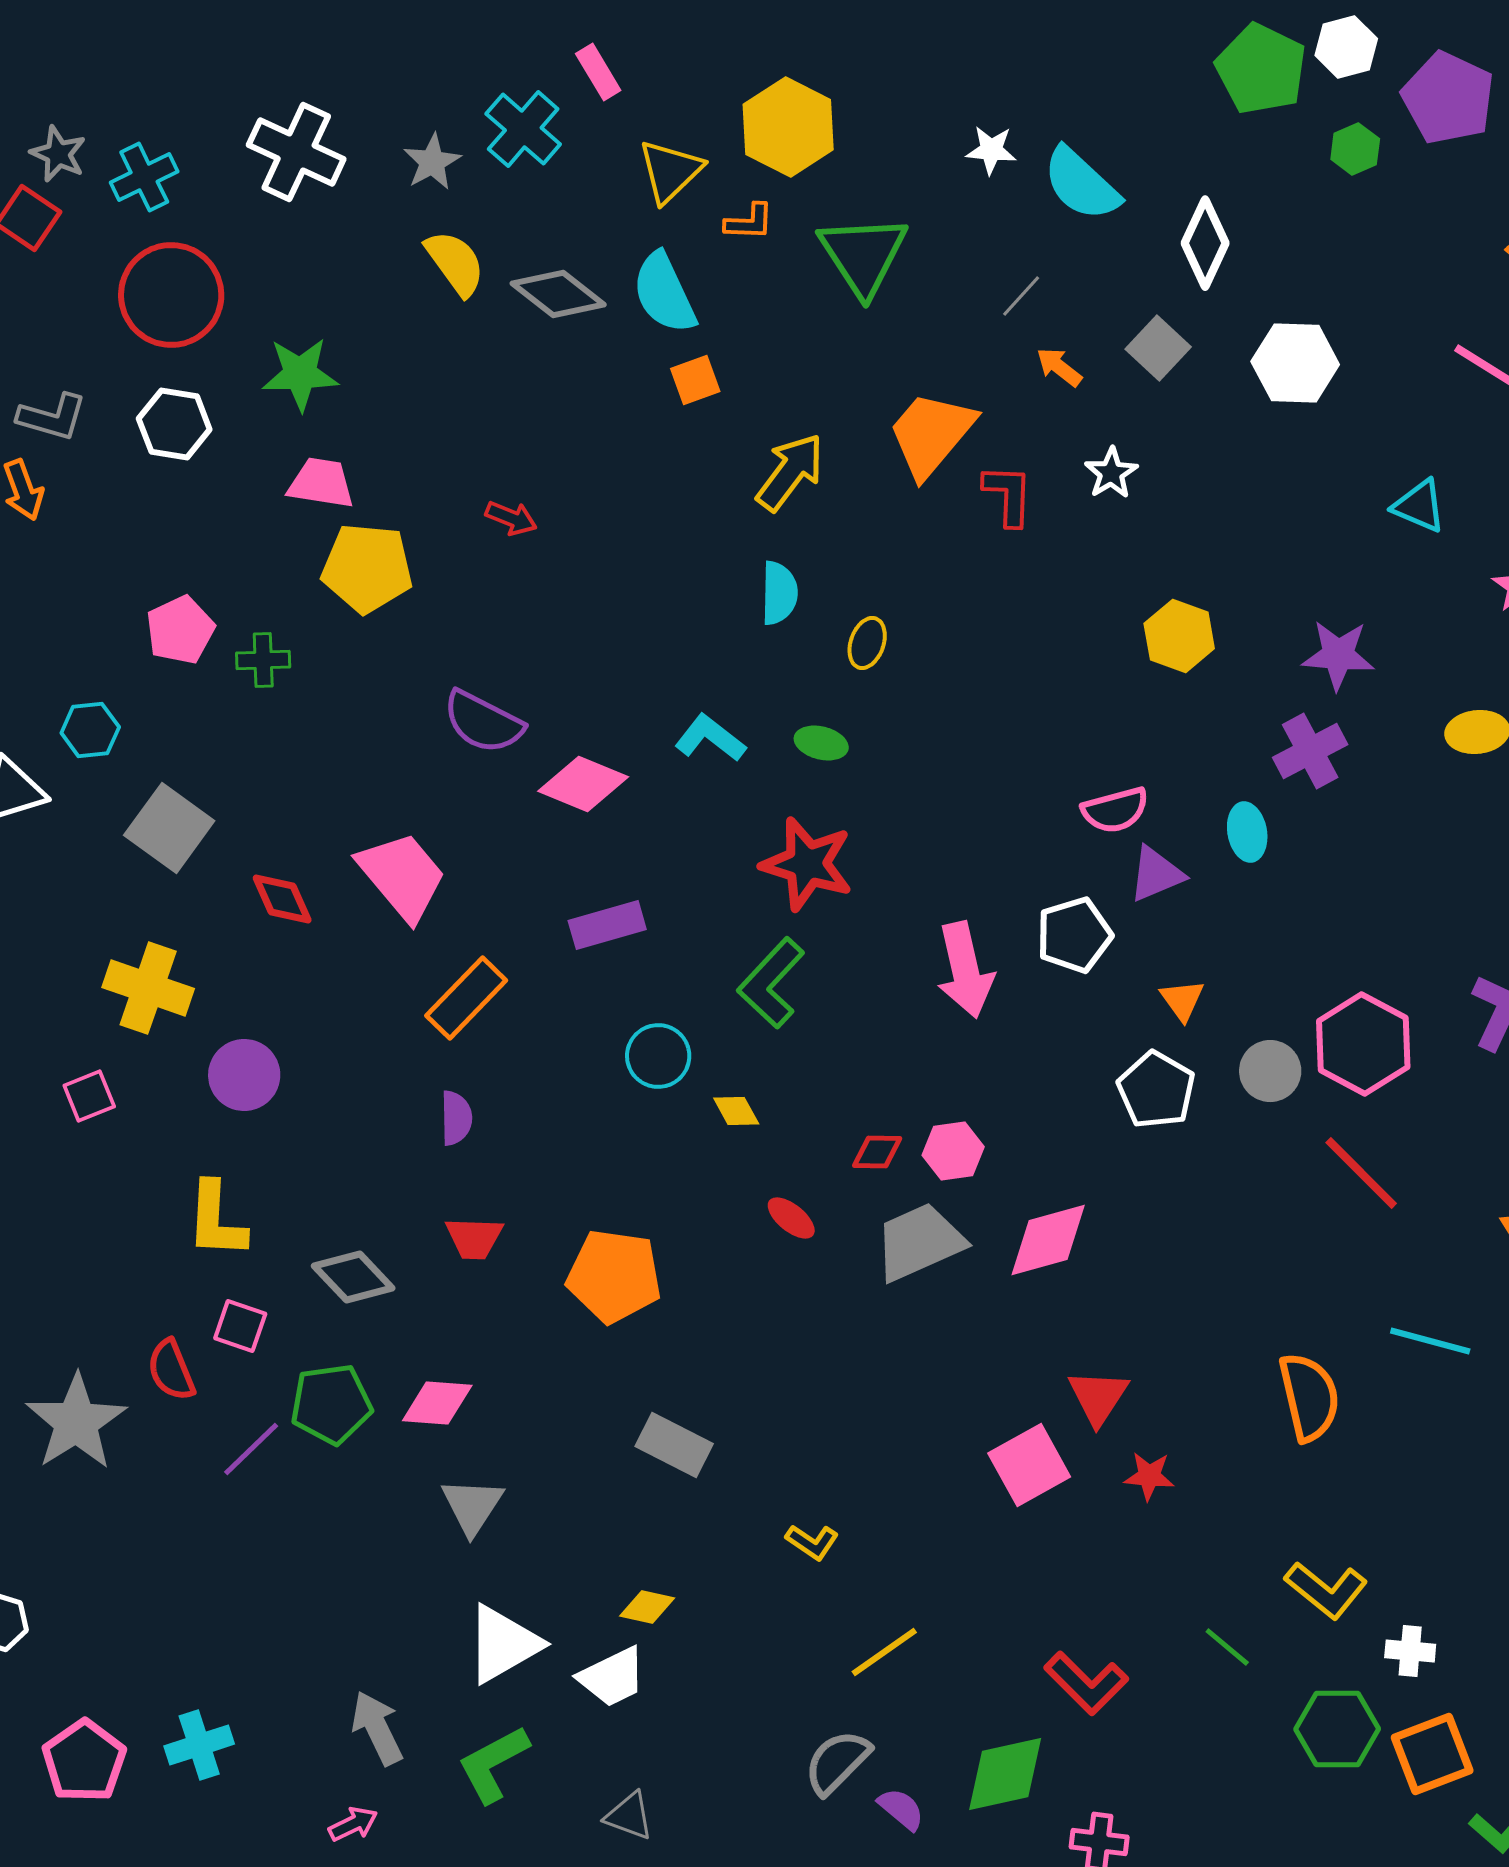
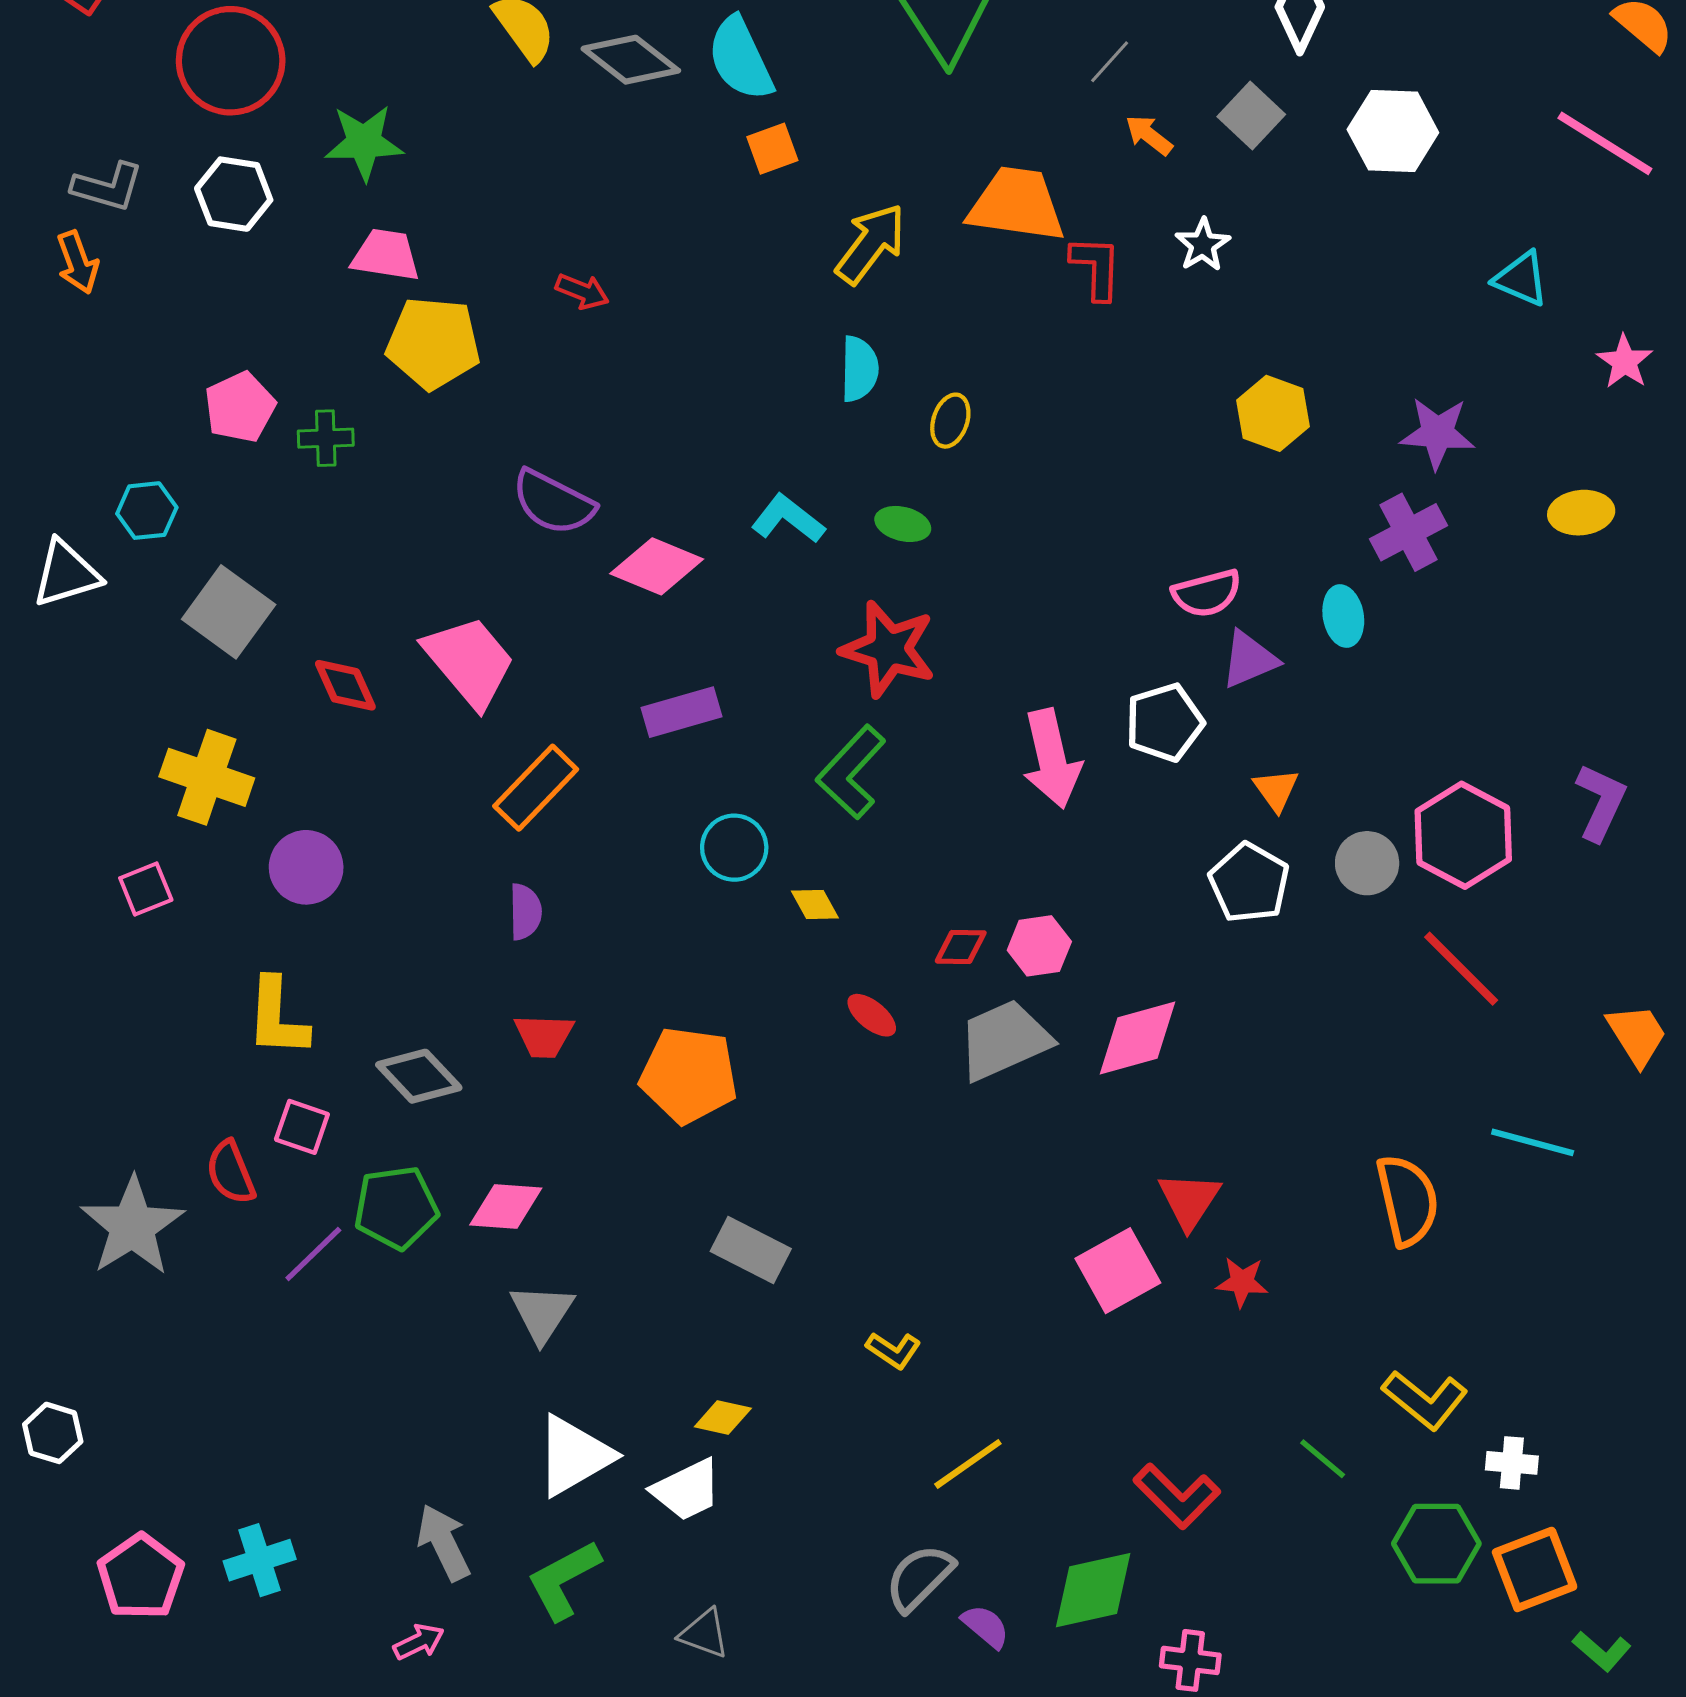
orange trapezoid: (931, 434) -> (1017, 204), turned 58

